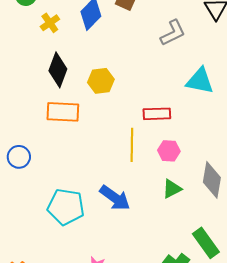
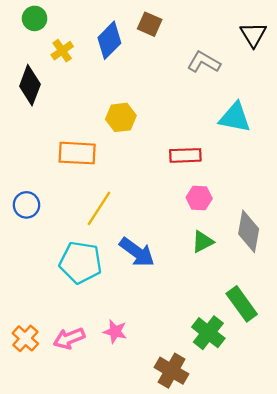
gray L-shape: (173, 33) -> (204, 62), turned -124
black diamond: (58, 70) -> (30, 85), moved
yellow line: (132, 145) -> (99, 208), moved, turned 32

